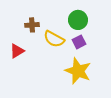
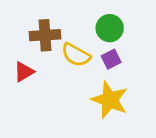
brown cross: (32, 25) -> (45, 35), size x1.5

